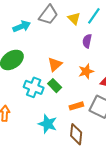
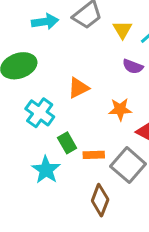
purple semicircle: (87, 41) -> (133, 66), turned -96
green rectangle: (55, 86) -> (67, 143), moved
brown diamond: (76, 134) -> (100, 200), moved

